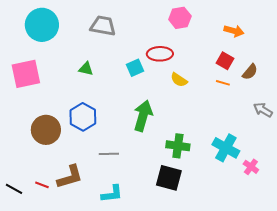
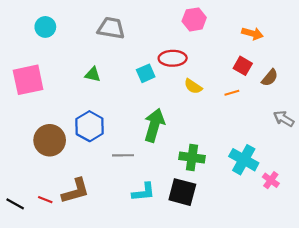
cyan circle: (42, 25) -> (45, 27), size x0.6
orange line: (223, 83) -> (232, 93), moved, turned -32
gray line: (109, 154) -> (123, 155), moved
cyan L-shape: (112, 194) -> (143, 192), moved

